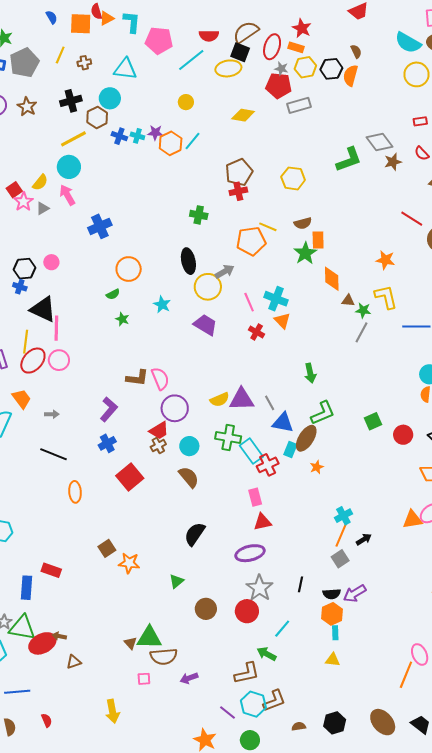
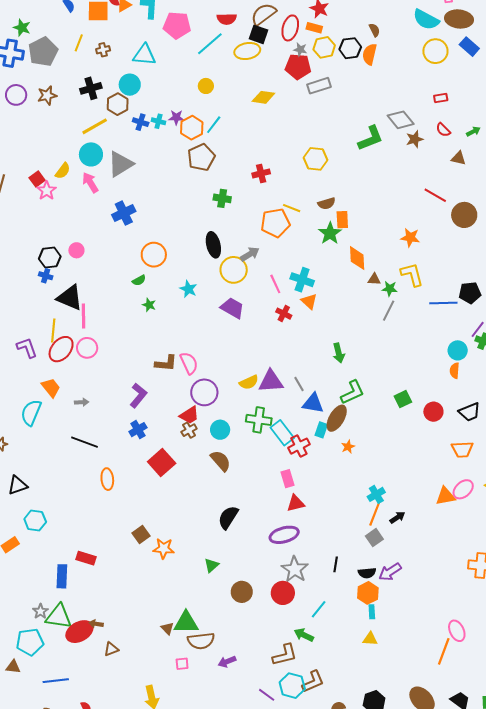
brown star: (27, 107) -> (47, 95), turned 30
brown pentagon: (239, 172) -> (201, 157), moved
gray triangle: (43, 208) -> (120, 164), moved, size x2.0

